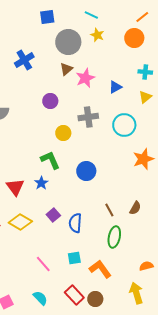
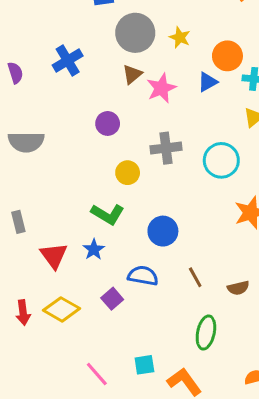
yellow star: (97, 35) -> (180, 37), moved
orange circle: (134, 38) -> (227, 56), moved
blue triangle: (115, 87) -> (207, 82), moved
green L-shape: (50, 160) -> (108, 214), turned 145
brown semicircle: (135, 208) -> (238, 288), turned 48
brown line: (109, 210) -> (195, 277), moved
blue semicircle: (75, 223) -> (143, 276), moved, turned 96

